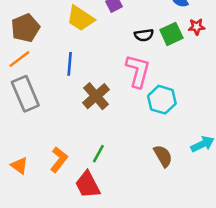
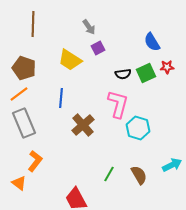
brown pentagon: (25, 28) -> (24, 68), turned -30
green line: (98, 154) -> (109, 174), moved
orange L-shape: (59, 160) -> (35, 161), moved

